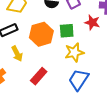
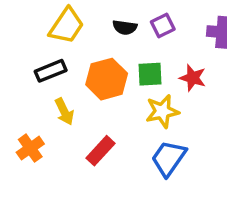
red star: (92, 22) -> (193, 78), moved

